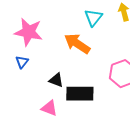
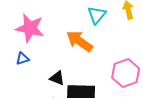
blue triangle: (22, 62) -> (22, 59), turned 32

